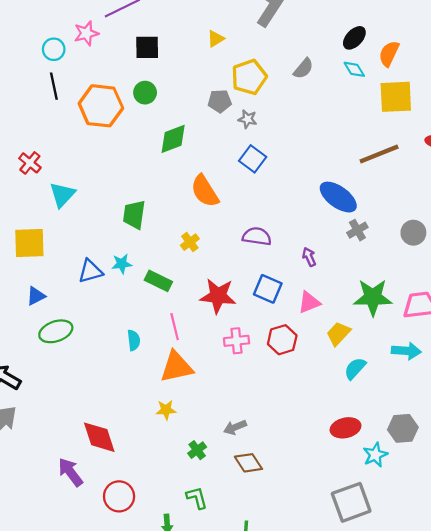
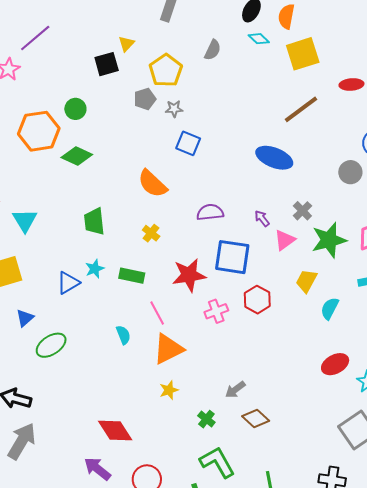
black square: (147, 47) -> (107, 64), moved
green diamond: (173, 139) -> (77, 156), moved, turned 60
gray cross: (357, 230) -> (302, 211), moved
blue square: (268, 289) -> (232, 257), size x1.4
pink triangle: (309, 302) -> (285, 240), moved
green L-shape: (197, 498) -> (217, 462), size x1.6

